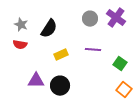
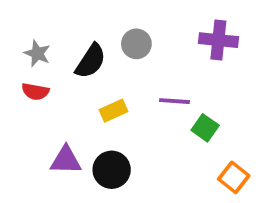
purple cross: (116, 18) -> (218, 40), turned -30
gray circle: (90, 19) -> (136, 44), moved
green square: (120, 64) -> (205, 128), moved

